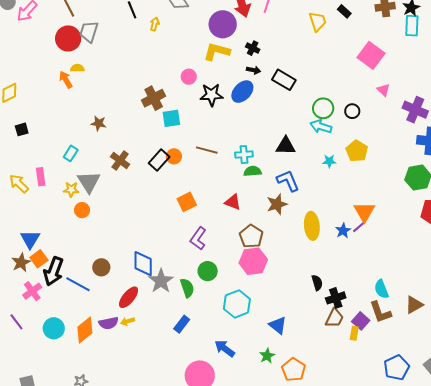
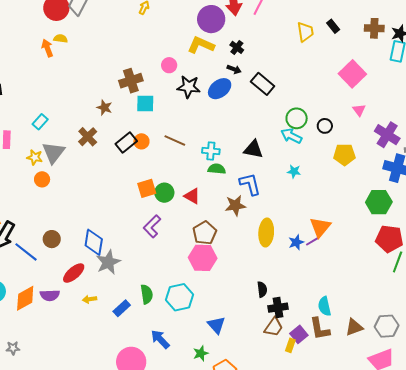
brown star: (99, 123) -> (104, 108), moved
yellow pentagon: (357, 151) -> (344, 155), moved, turned 30
green circle: (208, 271) -> (164, 193), moved
green semicircle: (187, 288) -> (147, 294), moved
yellow arrow: (128, 321) -> (90, 299), moved

